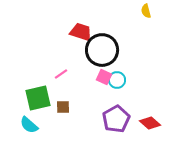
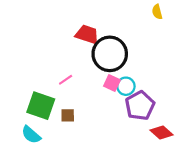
green square: (38, 98) -> (41, 106), turned 32
purple pentagon: (116, 119) -> (140, 106), moved

